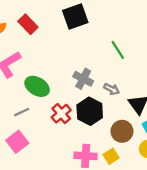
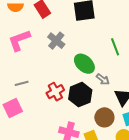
gray cross: (83, 79) -> (56, 41), moved
green ellipse: (37, 86) -> (84, 64), moved

